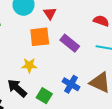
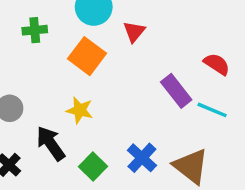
orange square: (40, 37) -> (87, 56), moved, turned 30
purple rectangle: (70, 43) -> (176, 91), moved

